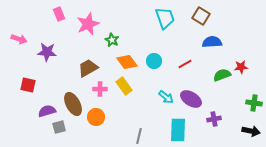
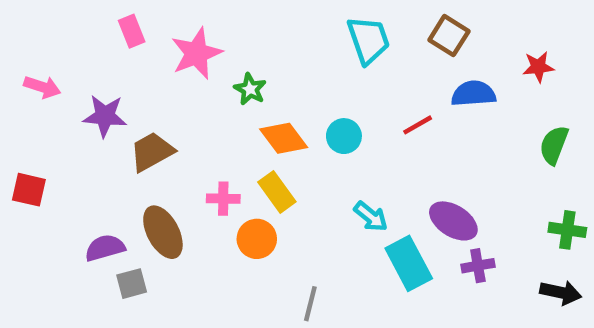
red line: (185, 64) -> (418, 125), moved
red star: (241, 67) -> (538, 67), moved
brown trapezoid: (88, 68) -> (152, 152), moved
green semicircle: (222, 75) -> (554, 145), moved, turned -48
red square: (28, 85) -> (29, 190), moved
purple ellipse: (191, 99) -> (453, 221), moved
orange circle: (96, 117) -> (257, 239), moved
cyan rectangle: (178, 130) -> (409, 263), moved, turned -30

